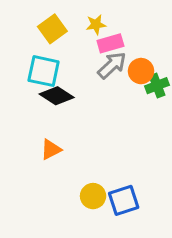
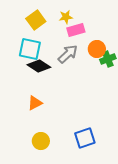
gray arrow: (112, 65) -> (68, 54), moved
yellow circle: (93, 196) -> (41, 141), moved

